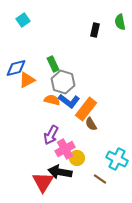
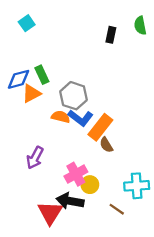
green rectangle: (53, 64) -> (42, 75), moved
purple arrow: (51, 135) -> (35, 158), moved
cyan cross: (117, 159) -> (137, 186), turned -30

